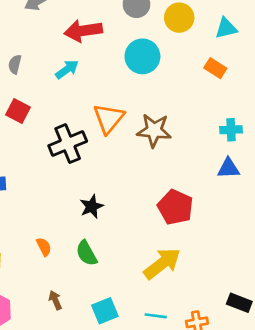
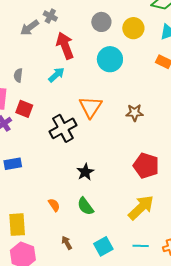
red arrow: (83, 31) -> (65, 46), turned 84
brown star: (154, 130) -> (135, 113), moved, size x0.7

